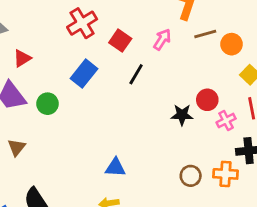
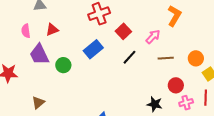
brown line: (205, 34) -> (166, 58), moved
orange circle: (232, 44) -> (196, 58), moved
black star: (182, 115) -> (155, 104), moved
brown triangle: (17, 147) -> (38, 103), moved

